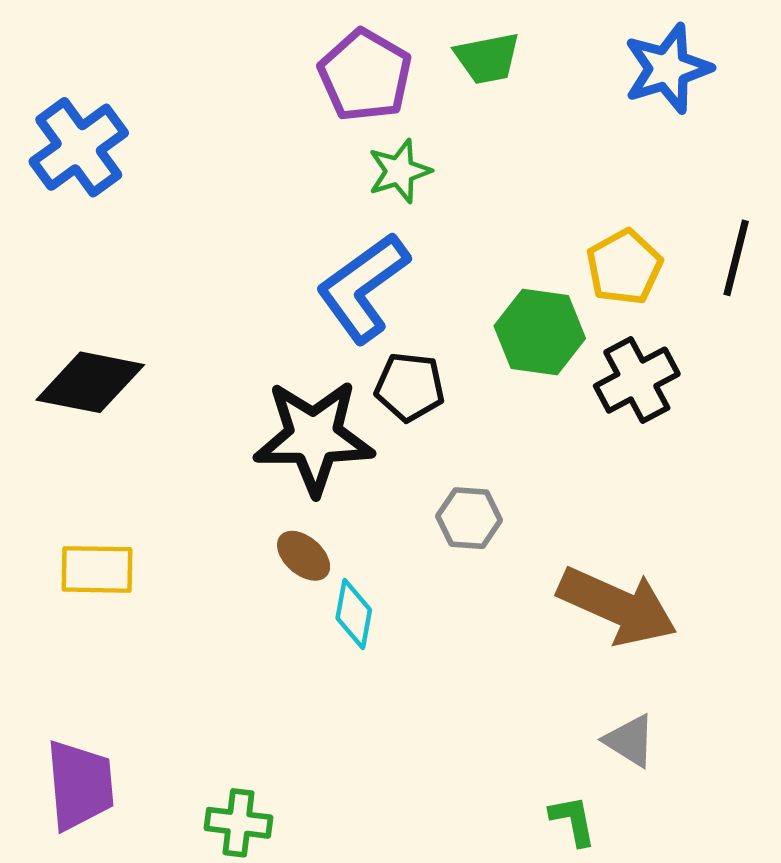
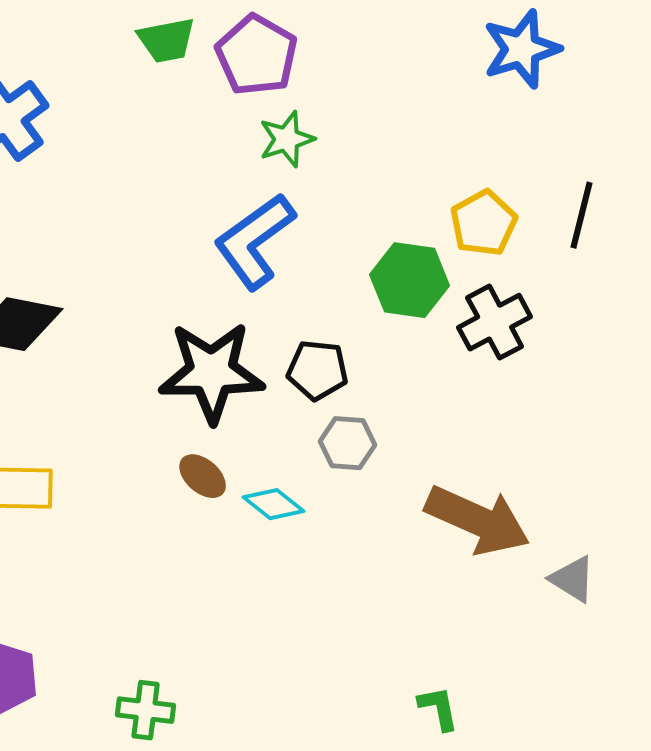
green trapezoid: (487, 58) -> (167, 40), moved
black pentagon: (410, 387) -> (318, 370), moved
cyan diamond: (354, 614) -> (274, 504), moved, turned -62
gray triangle: (630, 741) -> (573, 579), moved

